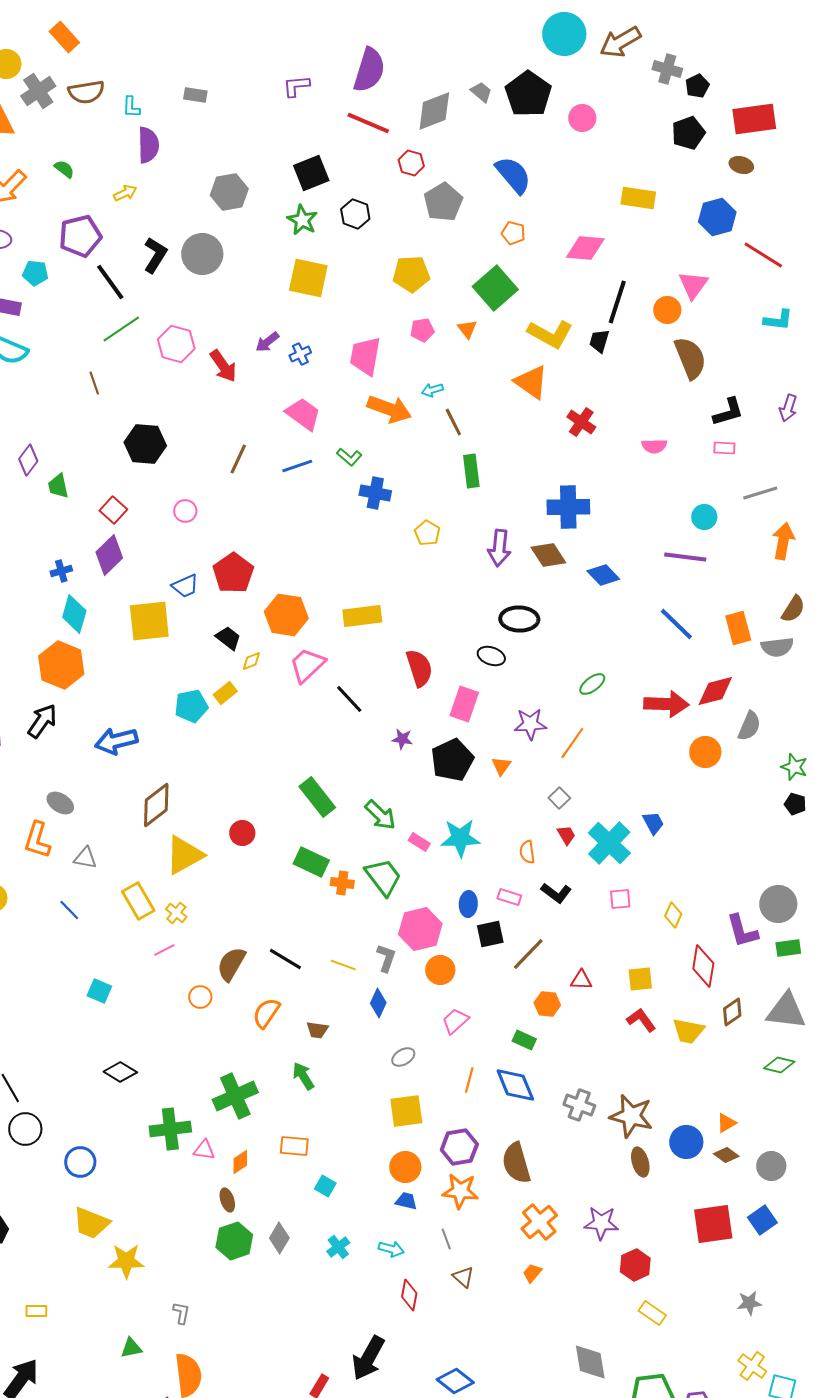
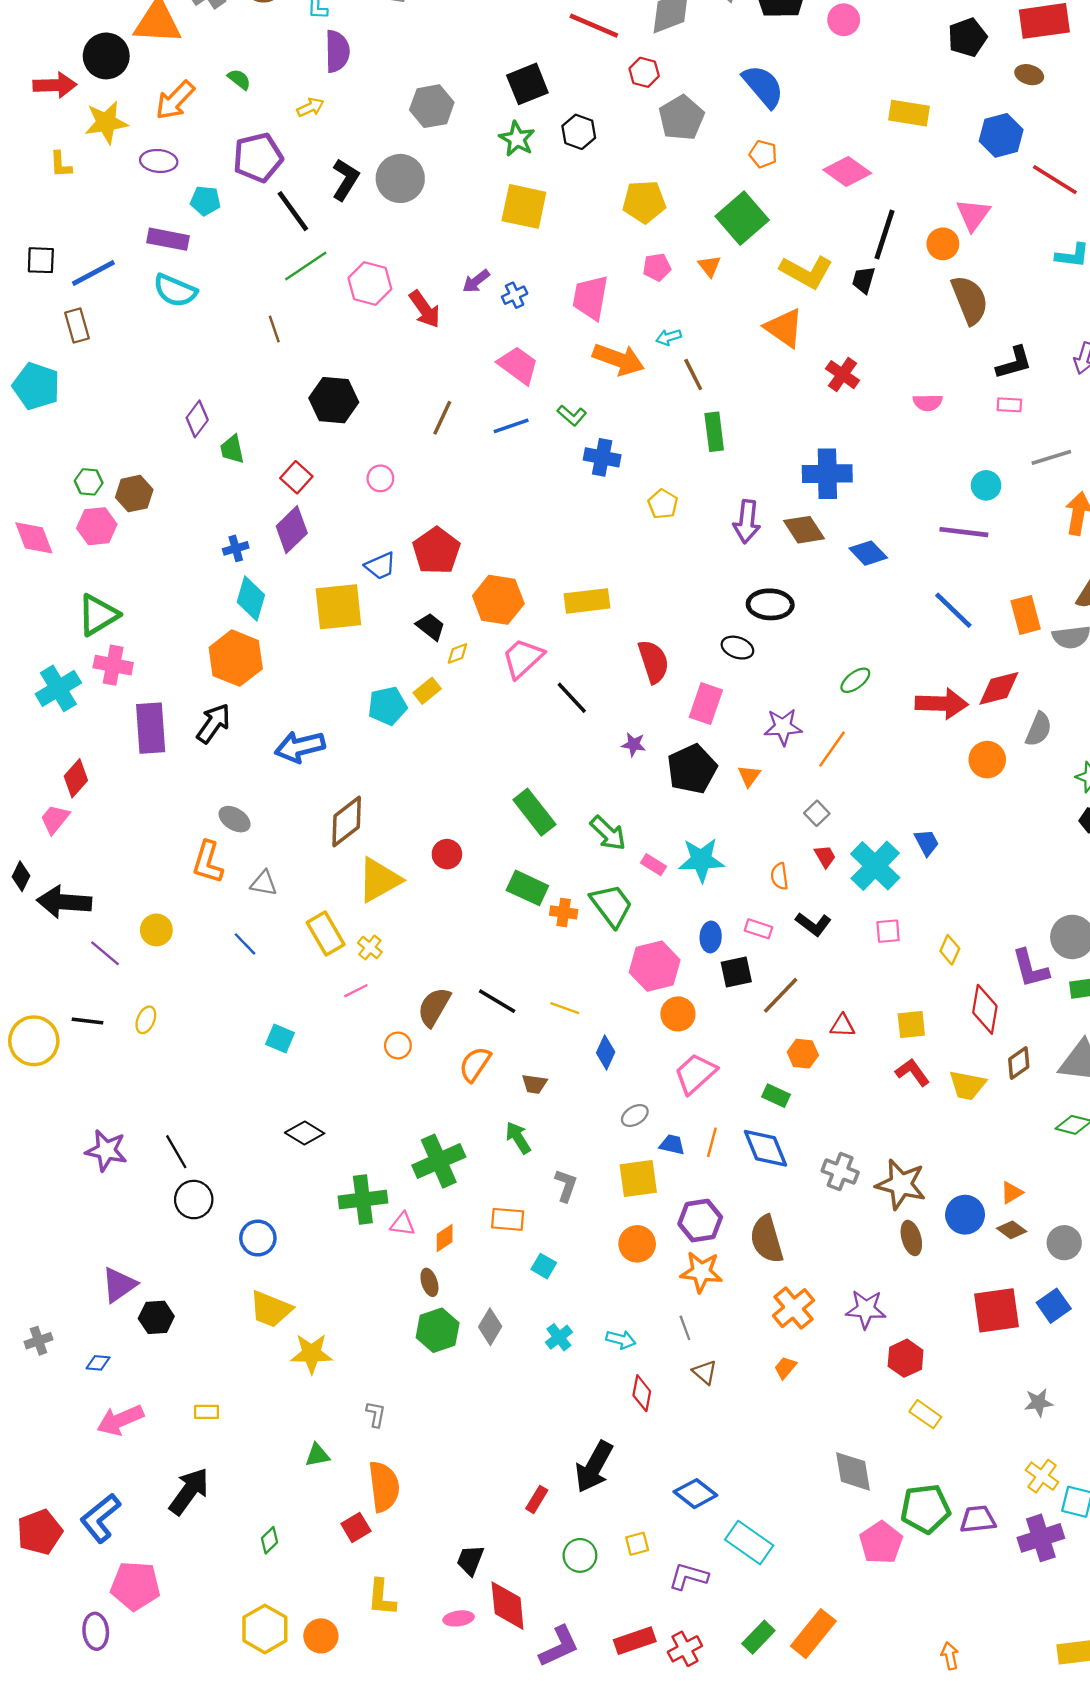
pink diamond: (585, 248) -> (847, 171), turned 30
gray L-shape: (386, 958) -> (566, 1186), moved
pink trapezoid: (455, 1021) -> (695, 1073), size x1.4
blue trapezoid: (406, 1201) -> (672, 1145), moved

